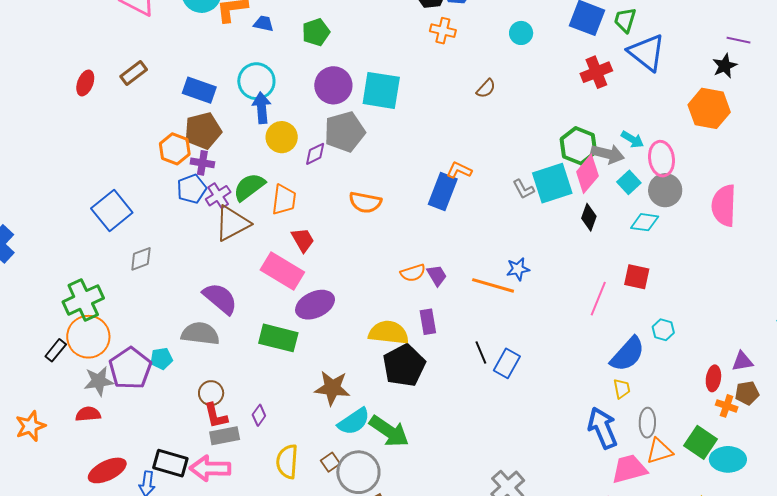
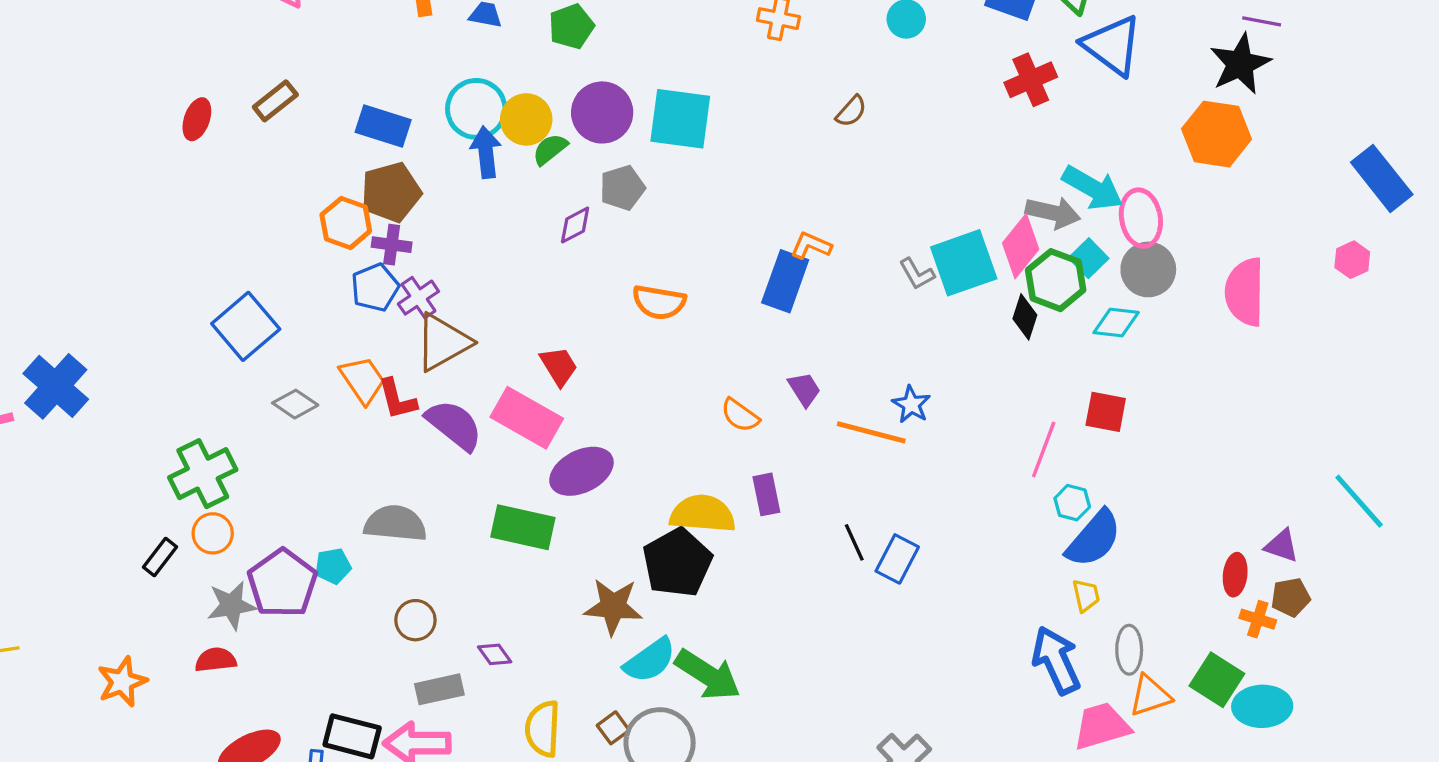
black star: (725, 66) -> (1240, 64), size x1.5
gray pentagon: (345, 132) -> (622, 188), size x0.7
yellow circle: (282, 137) -> (526, 119), moved
cyan arrow: (632, 139) -> (1093, 188), size x1.6
green hexagon: (578, 146) -> (1056, 280), moved
green semicircle: (249, 187) -> (550, 149), moved, size x0.7
orange trapezoid: (284, 200) -> (363, 380), moved, turned -40
gray diamond: (141, 259) -> (295, 404), turned 56
blue star: (518, 269) -> (911, 404), turned -30
orange semicircle: (413, 273) -> (740, 415), turned 55
purple trapezoid: (437, 275) -> (804, 389), moved
purple semicircle: (220, 299) -> (454, 425), moved
cyan hexagon: (663, 330) -> (1072, 503), moved
orange circle: (88, 337) -> (213, 533), size x0.6
purple triangle: (742, 361) -> (1282, 546), turned 30
black pentagon: (404, 365) -> (677, 563), moved
purple diamond: (259, 415) -> (495, 654), turned -70
red L-shape: (216, 416) -> (397, 399), moved

